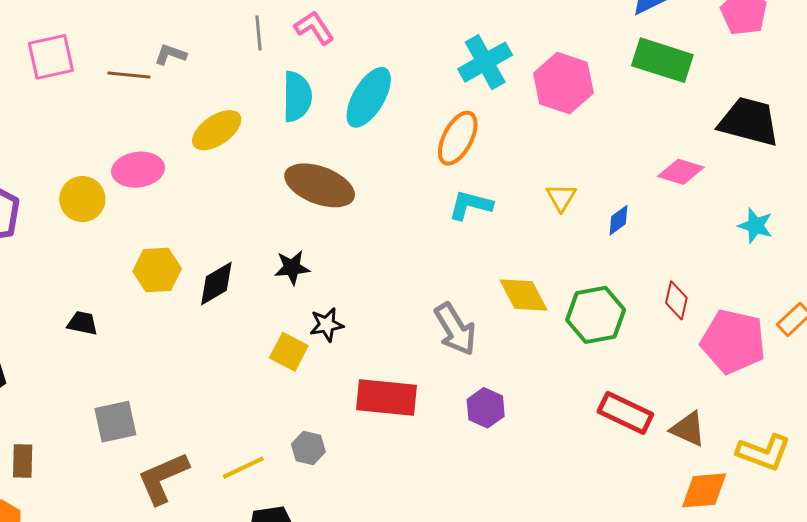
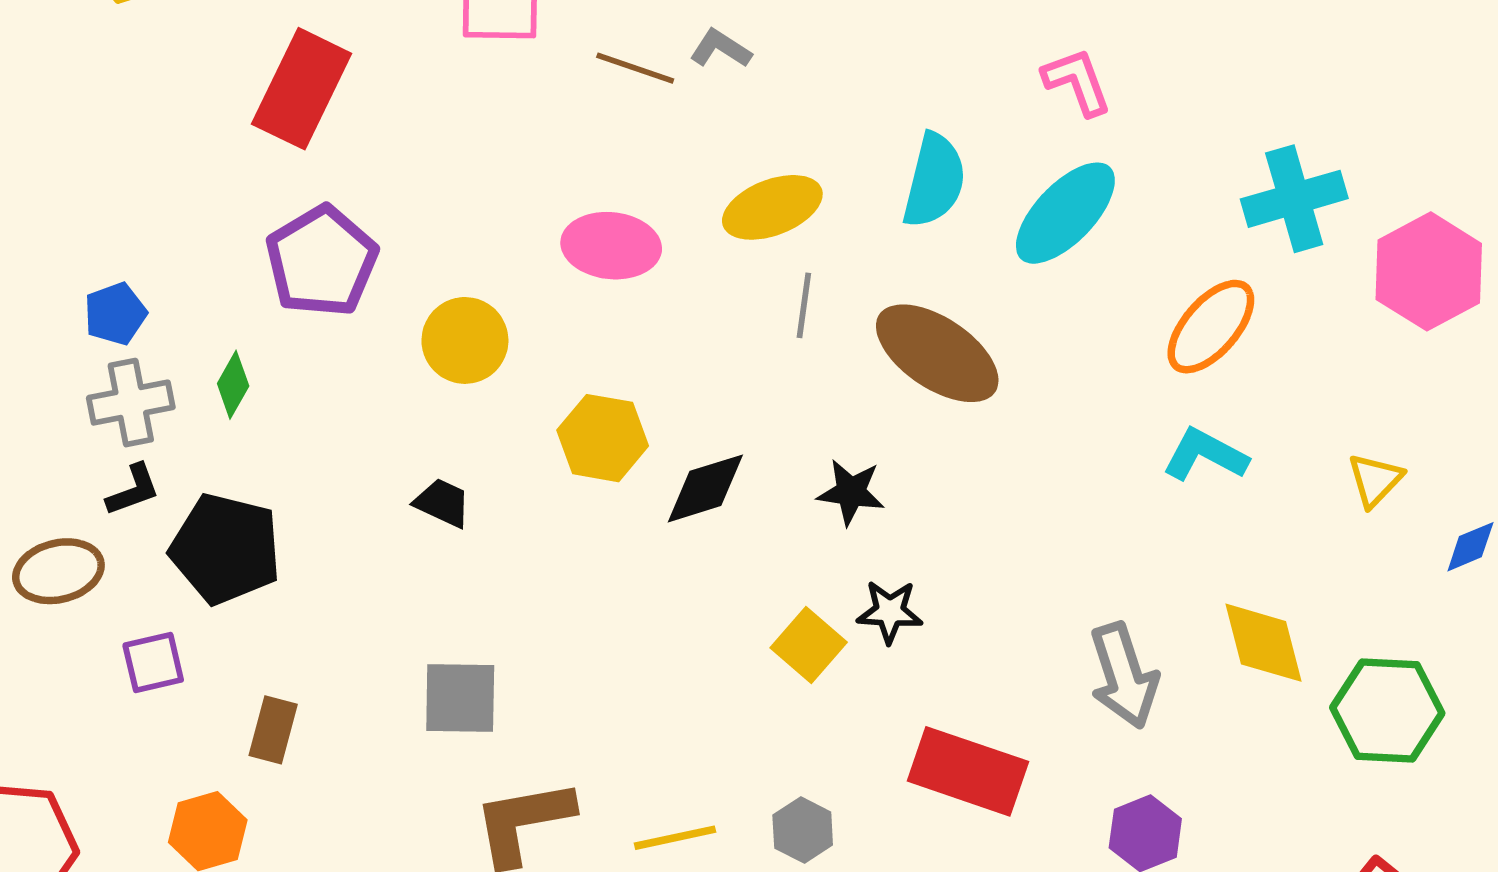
pink L-shape: (314, 28) -> (1077, 82), moved
gray line: (258, 33) -> (804, 305), moved
yellow circle: (82, 199) -> (465, 340), moved

